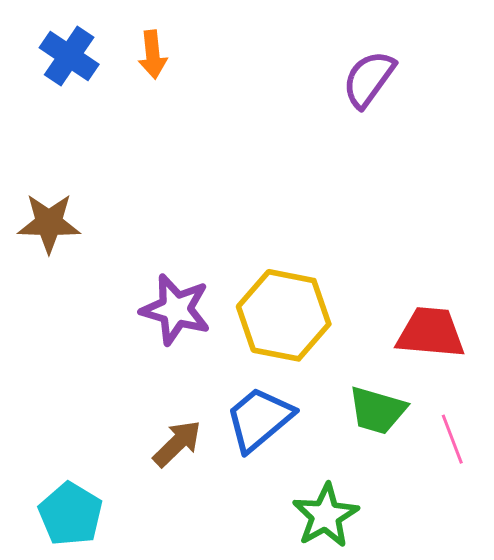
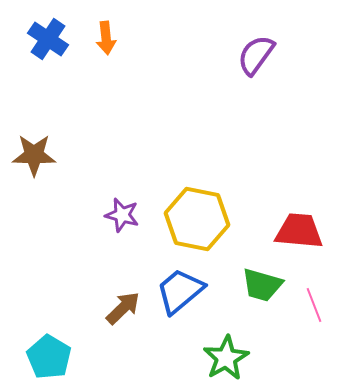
purple star: (176, 310) -> (122, 215), size x0.7

